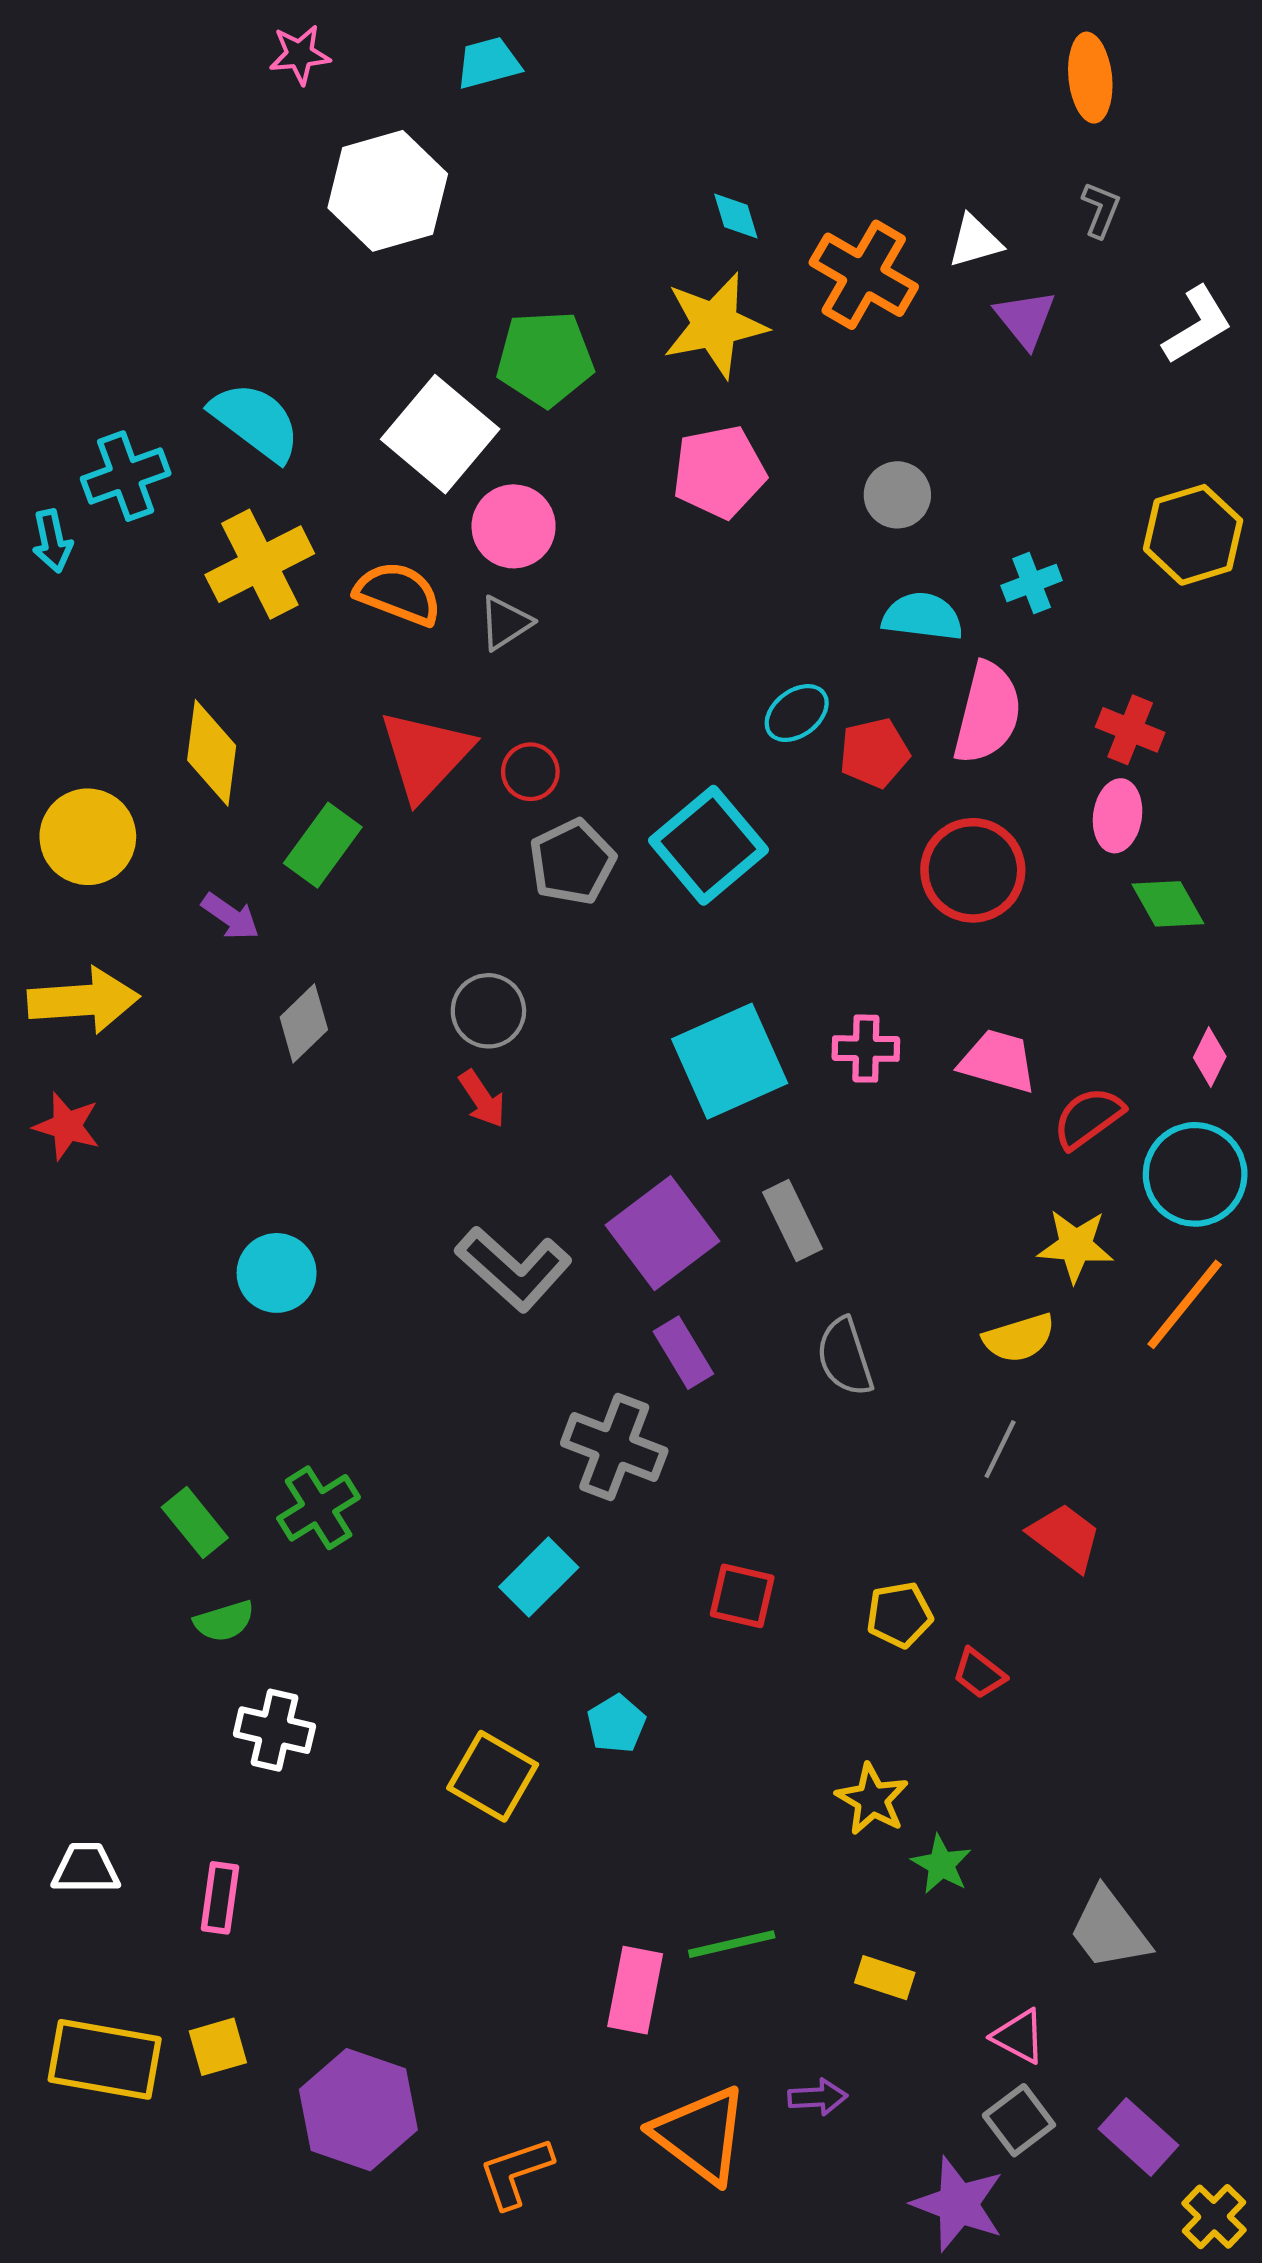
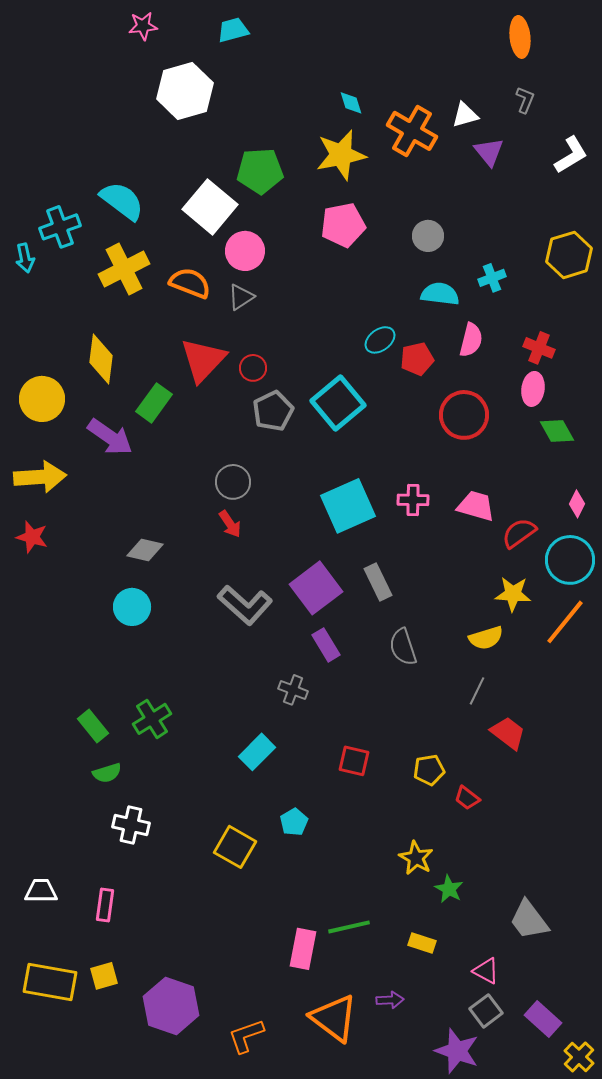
pink semicircle: (988, 713) -> (471, 340), size x0.7
purple arrow: (230, 916) -> (110, 437), size x1.6
gray diamond: (304, 1023) -> (145, 550), moved, turned 57
gray cross: (614, 1447) -> (293, 690), size x0.6

